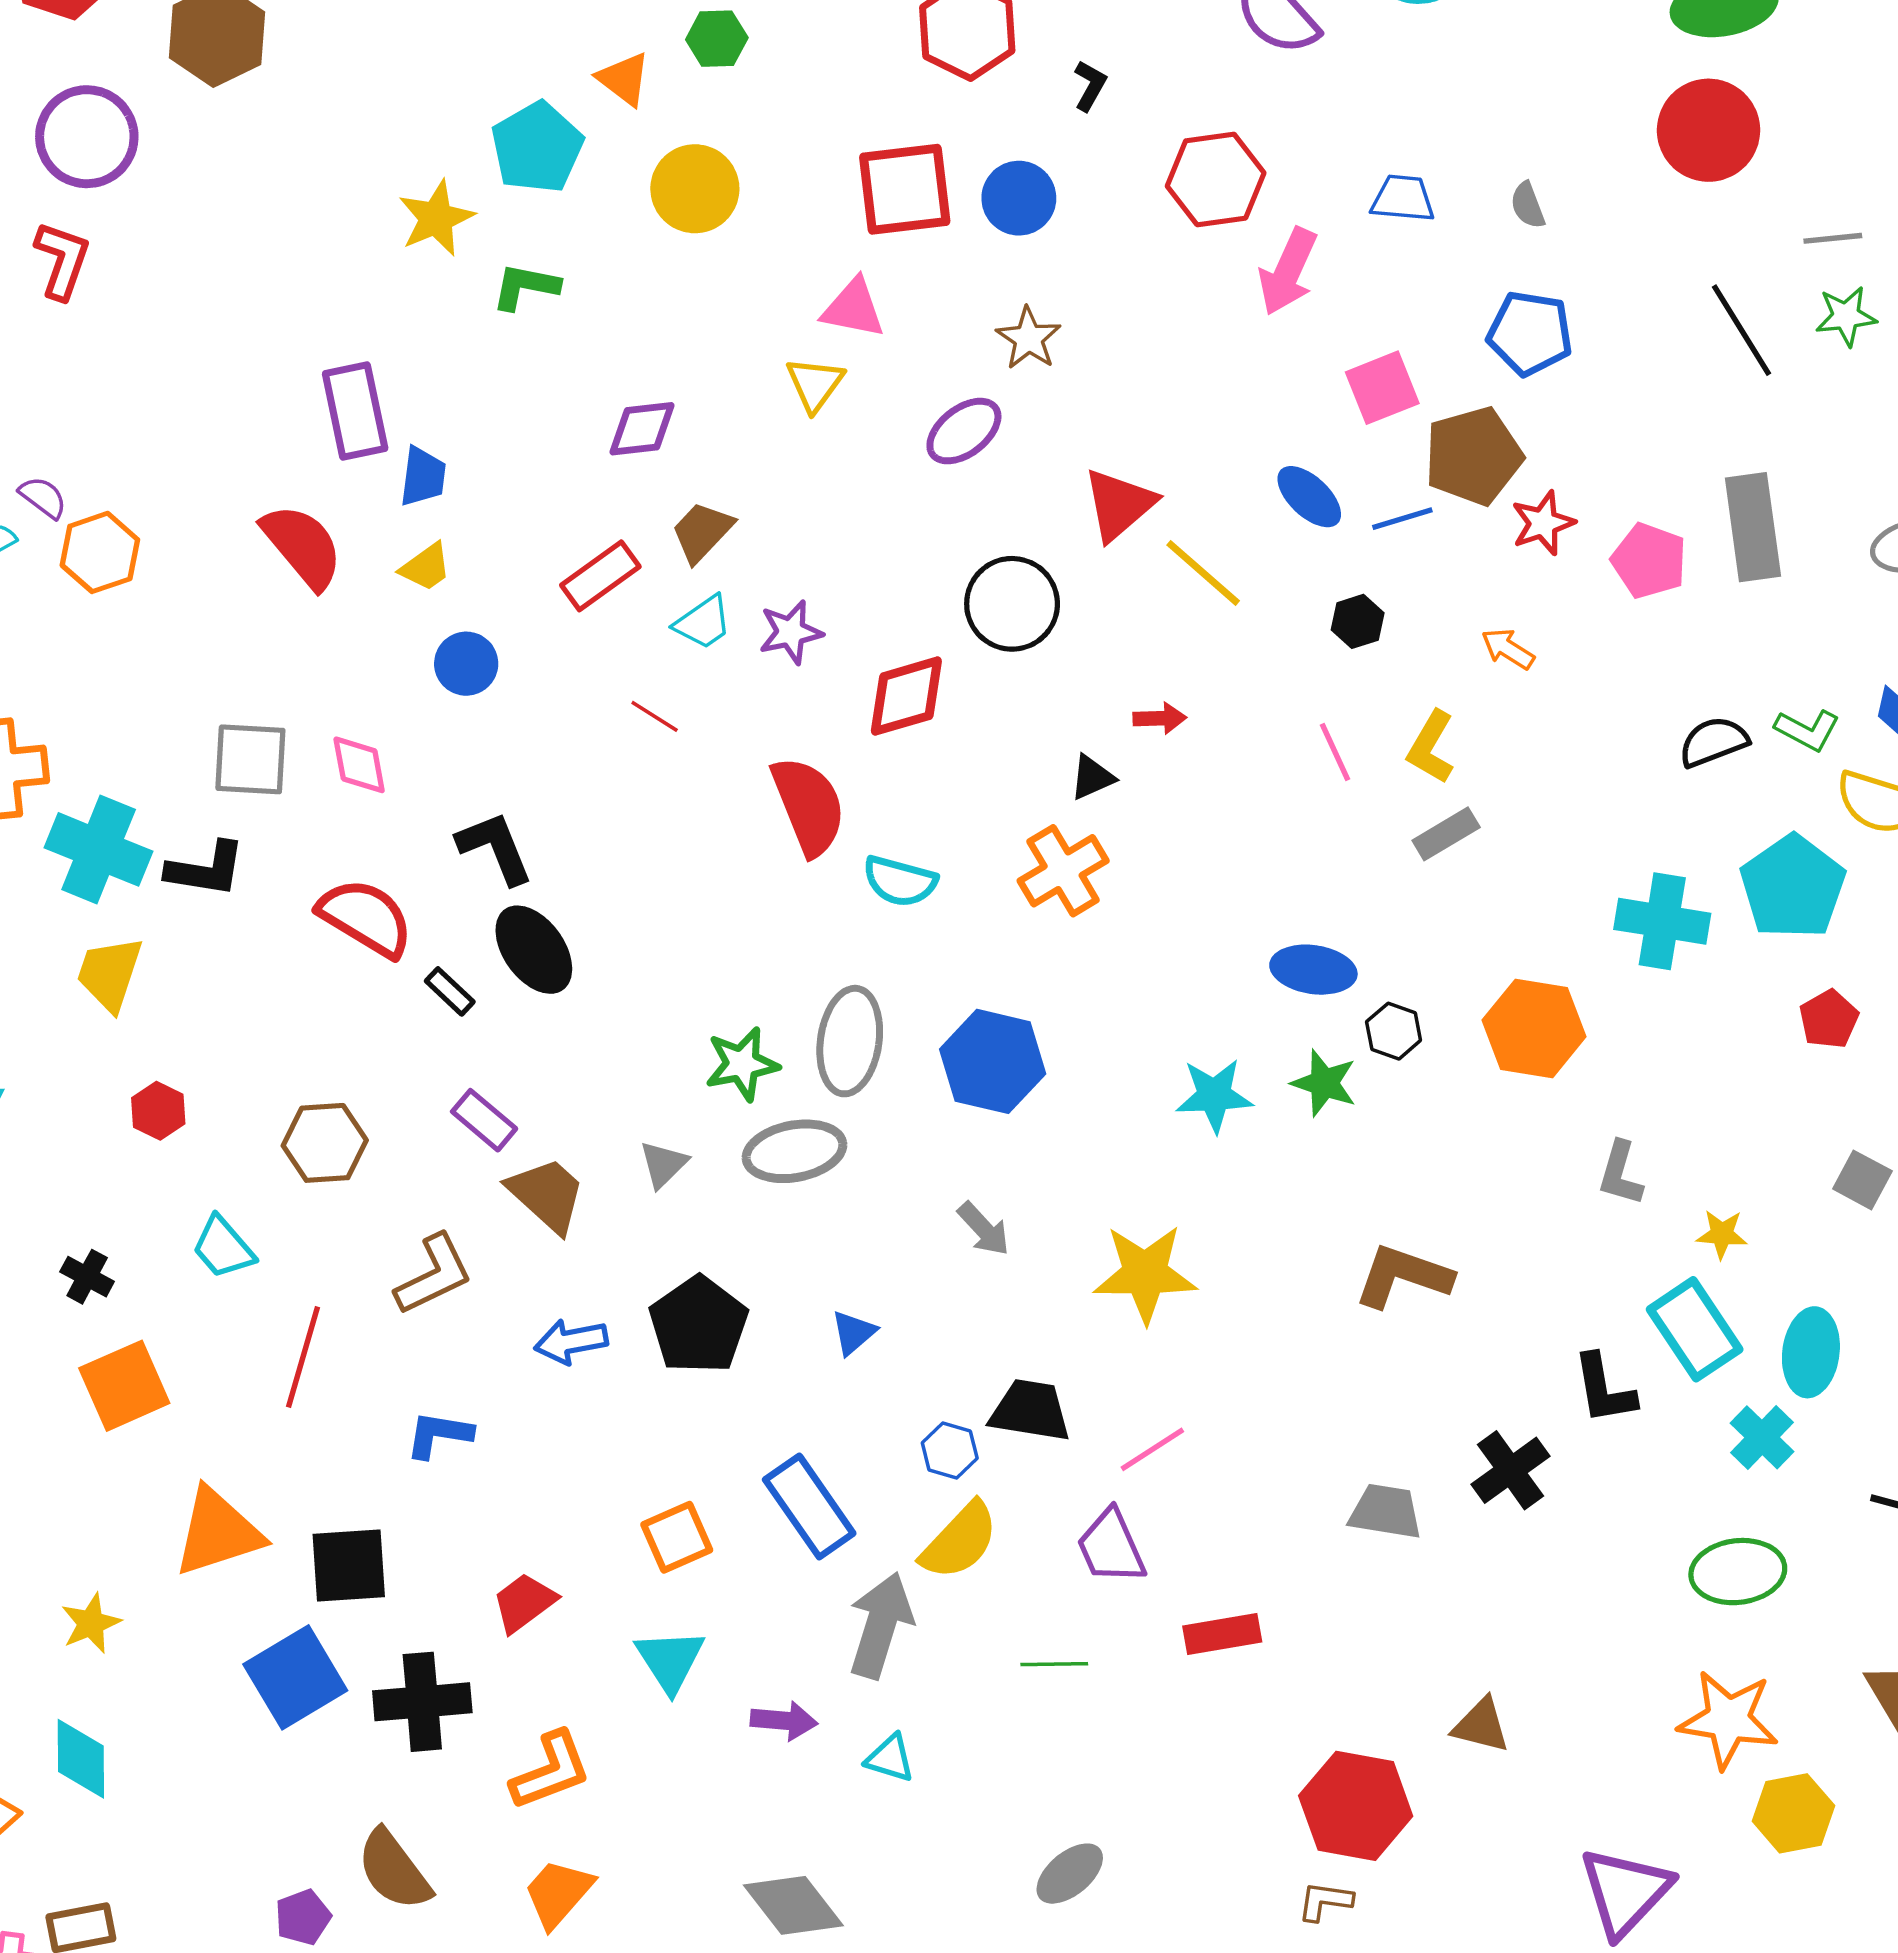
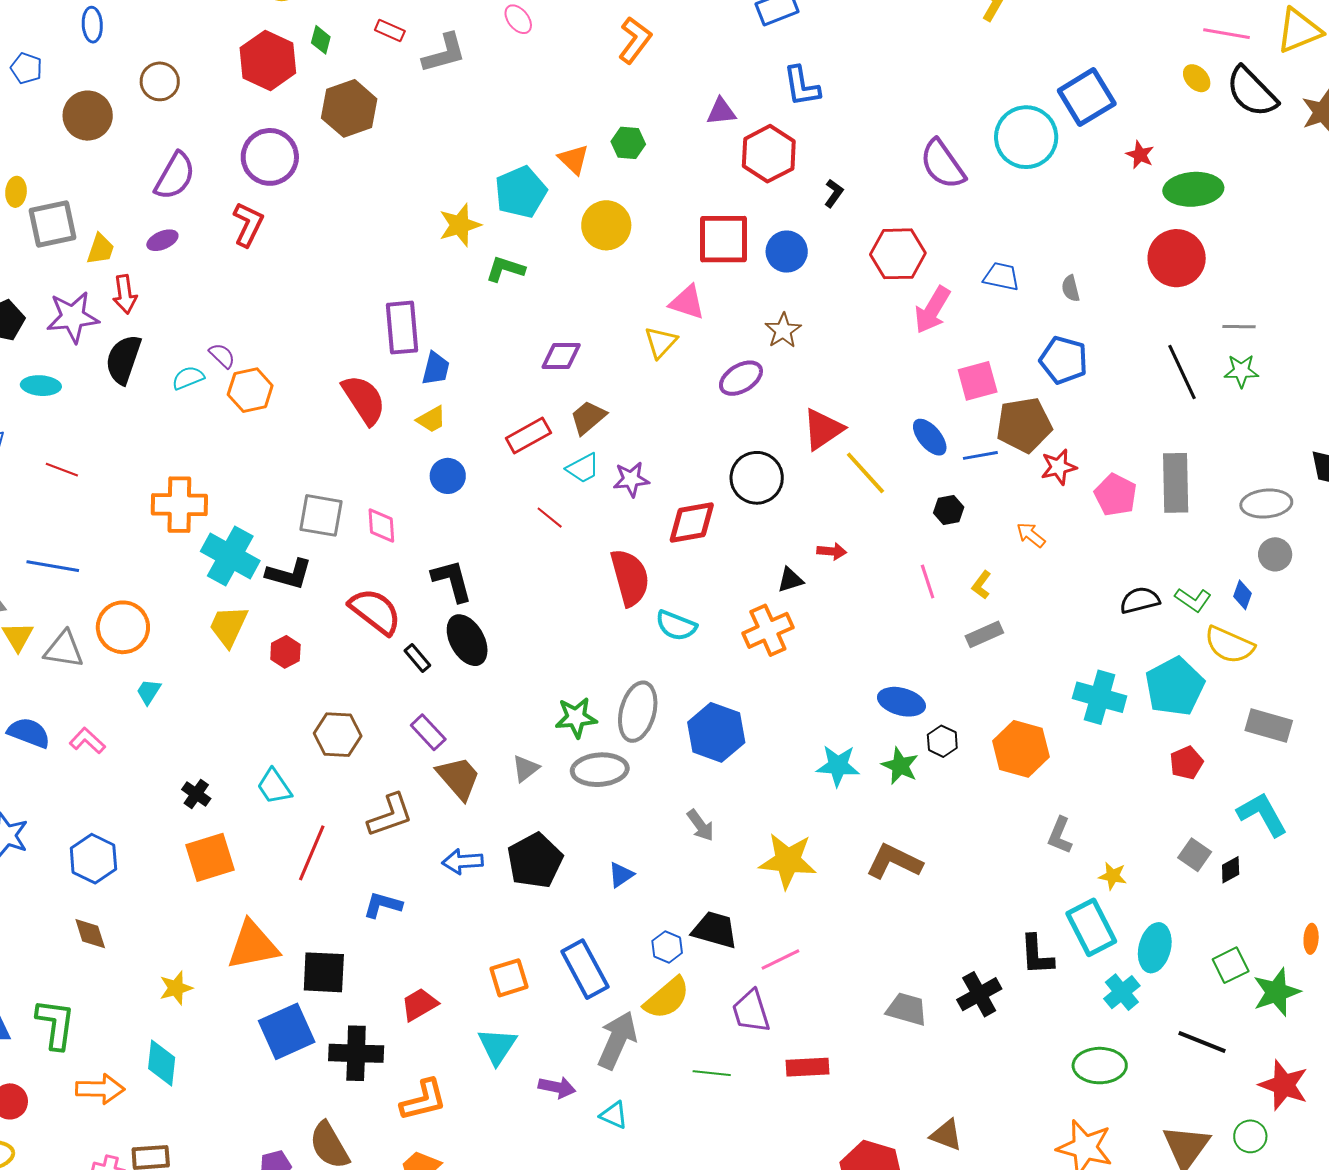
yellow L-shape: (1431, 747) -> (981, 585), size x0.7
red hexagon: (158, 1111) -> (285, 652), moved
brown L-shape: (1403, 1276) -> (894, 862), moved

